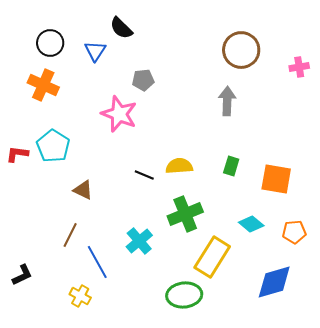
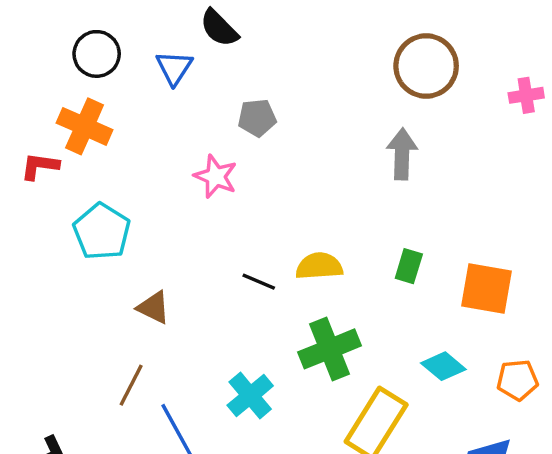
pink star: (119, 114) -> (216, 176), size x0.7
red L-shape: (17, 154) -> (40, 166), moved

